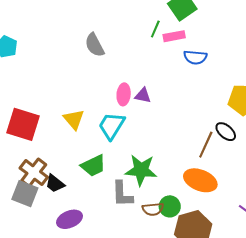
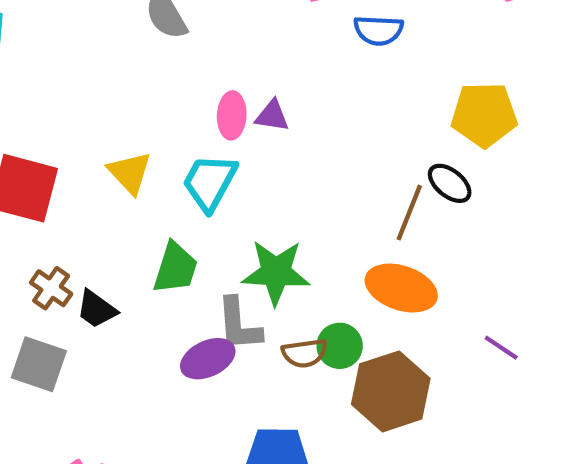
green trapezoid: (93, 166) -> (175, 268), turned -44
brown cross: (34, 173) -> (51, 288), size x0.7
gray square: (25, 194) -> (39, 364), moved
purple ellipse: (69, 219) -> (208, 359), moved

